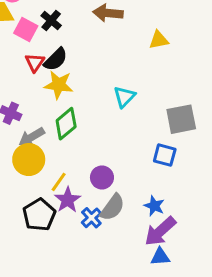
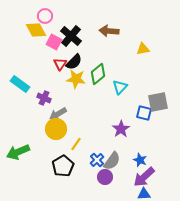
black cross: (51, 21) -> (71, 36), size x1.5
green diamond: (66, 124) -> (98, 74), moved
blue square: (165, 155) -> (144, 113), moved
purple circle: (102, 177) -> (105, 177), moved
purple star: (68, 200) -> (121, 129), moved
blue cross: (91, 218) -> (97, 160), moved

